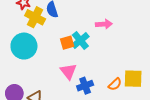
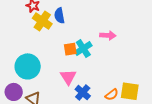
cyan circle: (24, 46) -> (28, 66), moved
blue cross: (85, 86) -> (83, 93), turned -35

